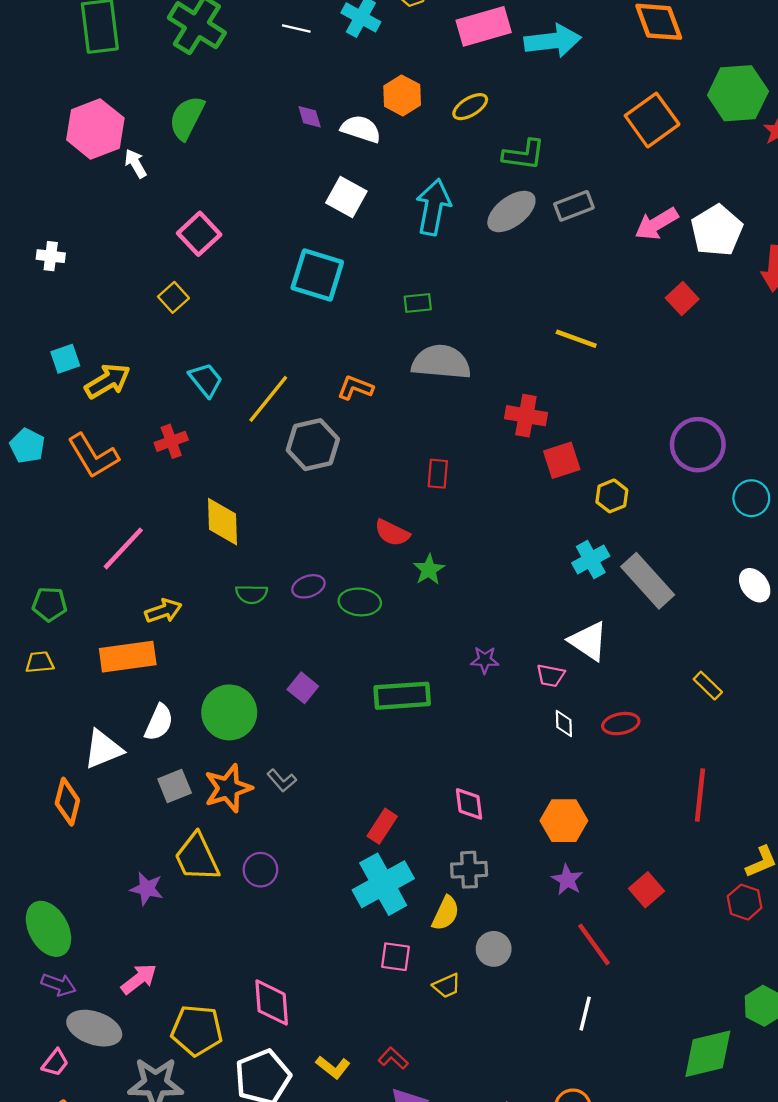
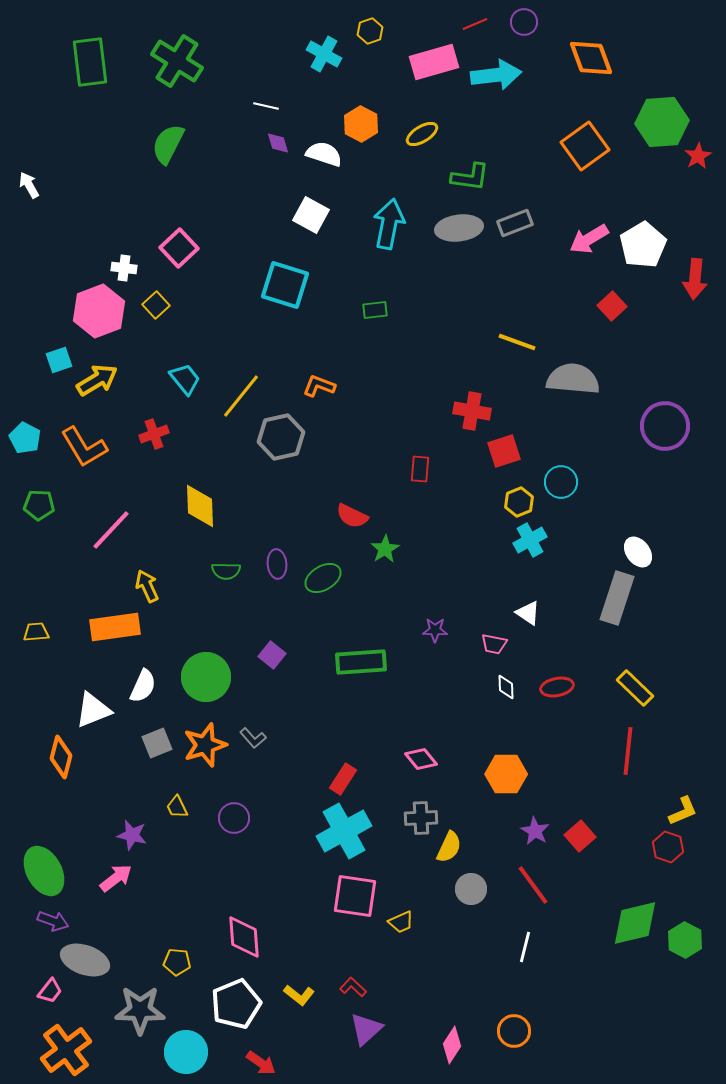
white line: (296, 29) -> (266, 106), moved
pink hexagon: (95, 129) -> (99, 311), moved
white arrow: (136, 164) -> (29, 185), moved
gray ellipse: (511, 211) -> (459, 228), turned 30
white cross: (51, 256) -> (124, 268), moved
gray semicircle: (441, 362) -> (573, 379), moved
purple circle: (698, 445) -> (665, 426), moved
red rectangle: (438, 474) -> (420, 469), moved
yellow hexagon: (612, 496) -> (519, 502), moved
cyan circle: (751, 498) -> (561, 482), moved
gray rectangle: (648, 581) -> (617, 598), moved, turned 60
white ellipse: (755, 585) -> (638, 552), moved
purple ellipse: (308, 586) -> (277, 564), turned -76
green ellipse: (360, 602) -> (323, 578), turned -36
green pentagon: (50, 604) -> (39, 505), moved
yellow arrow: (163, 611) -> (147, 586), turned -96
white triangle: (588, 641) -> (528, 613), size x0.7
yellow rectangle: (708, 686) -> (635, 688), moved, size x1.4
pink diamond: (469, 804) -> (421, 759), turned -32
yellow trapezoid: (197, 857) -> (177, 807), size x0.5
purple star: (567, 880) -> (535, 831), moved
yellow semicircle: (446, 913) -> (449, 847), moved
gray circle: (494, 949) -> (471, 889), moved
pink square: (395, 957) -> (355, 896), size x1.6
pink arrow: (139, 979) -> (116, 878), moved
yellow pentagon: (197, 1030) -> (177, 962), size x0.6
green diamond: (708, 1054) -> (635, 923), moved

